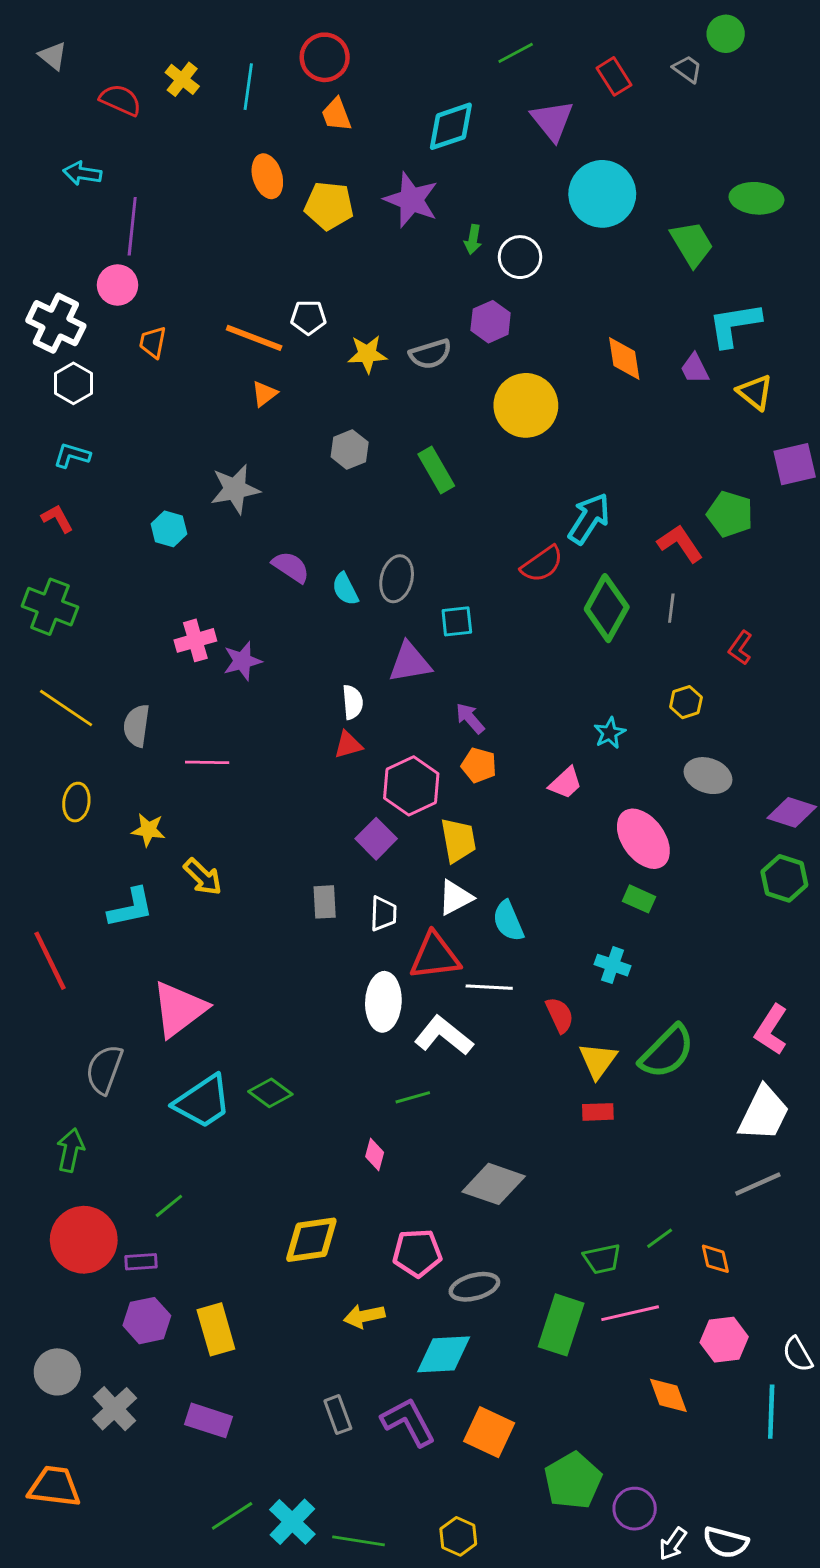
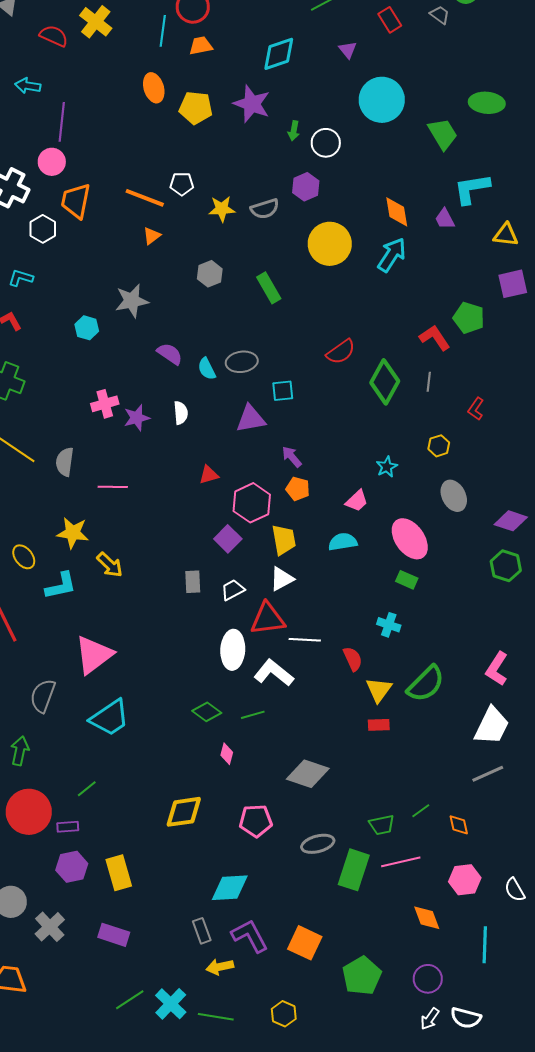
yellow cross: (182, 79) -> (96, 22), size x1.4
cyan line: (248, 87) -> (163, 31), moved
orange trapezoid: (336, 115) -> (201, 46), turned 100
purple triangle: (552, 120) -> (348, 50), size x0.6
orange trapezoid: (153, 342) -> (76, 201), size x1.6
white hexagon: (73, 383) -> (43, 229), moved
yellow triangle: (755, 392) -> (506, 235), moved, turned -32
cyan arrow: (589, 519) -> (392, 255), moved
gray ellipse: (397, 579) -> (242, 362), turned 68
white semicircle: (353, 702) -> (181, 413), moved
gray ellipse: (708, 776) -> (454, 496), turned 44
yellow ellipse: (76, 802) -> (24, 557), moved, turned -45
yellow star: (148, 830) -> (73, 533), size x1.4
white trapezoid: (383, 914) -> (233, 590), turned -120
cyan semicircle: (508, 921) -> (343, 542), moved, turned 104
green diamond: (270, 1093) -> (207, 712), moved
gray ellipse: (474, 1287) -> (318, 844), moved
yellow arrow: (364, 1316) -> (220, 967), moved
cyan diamond: (444, 1354) -> (230, 888), moved
cyan line: (771, 1412) -> (485, 945), moved
purple circle: (635, 1509) -> (428, 979), moved

